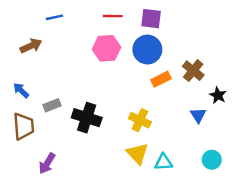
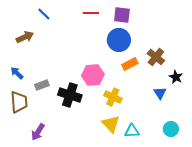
blue line: (54, 17) -> (44, 14), turned 56
pink hexagon: (106, 48) -> (93, 75), moved

